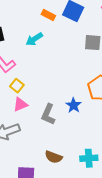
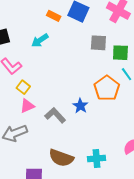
gray L-shape: (48, 114) -> (55, 115), turned 115
brown semicircle: (54, 157) -> (61, 158), size x1.4

